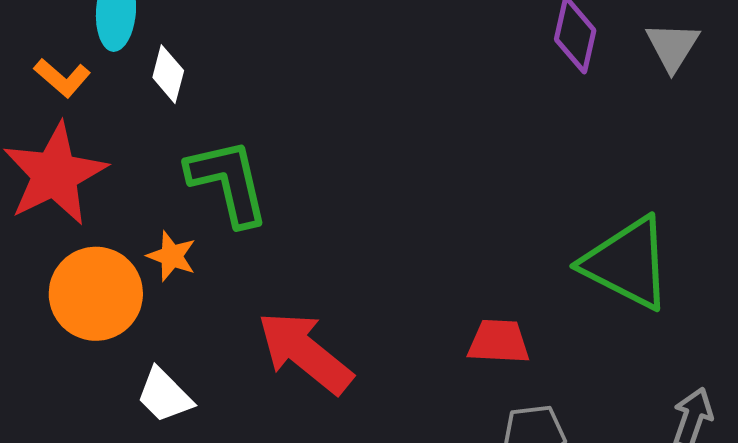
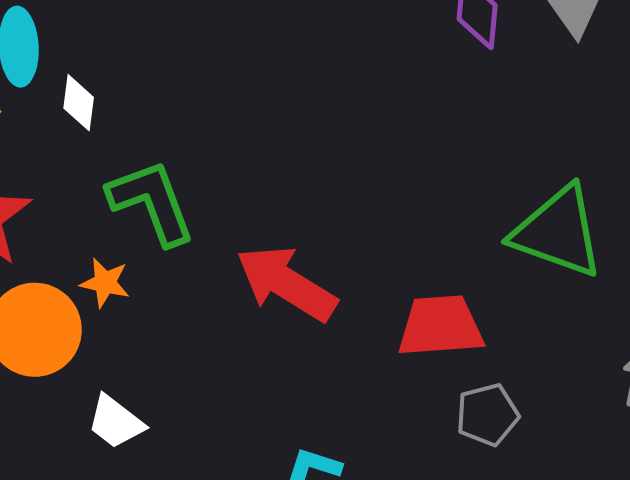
red trapezoid: (499, 342) -> (440, 326), size x1.4
red arrow: (305, 352) -> (286, 283), moved

